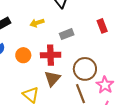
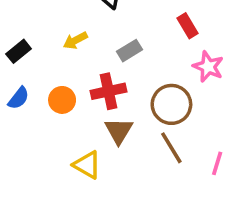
pink star: (105, 85) -> (208, 67), moved

